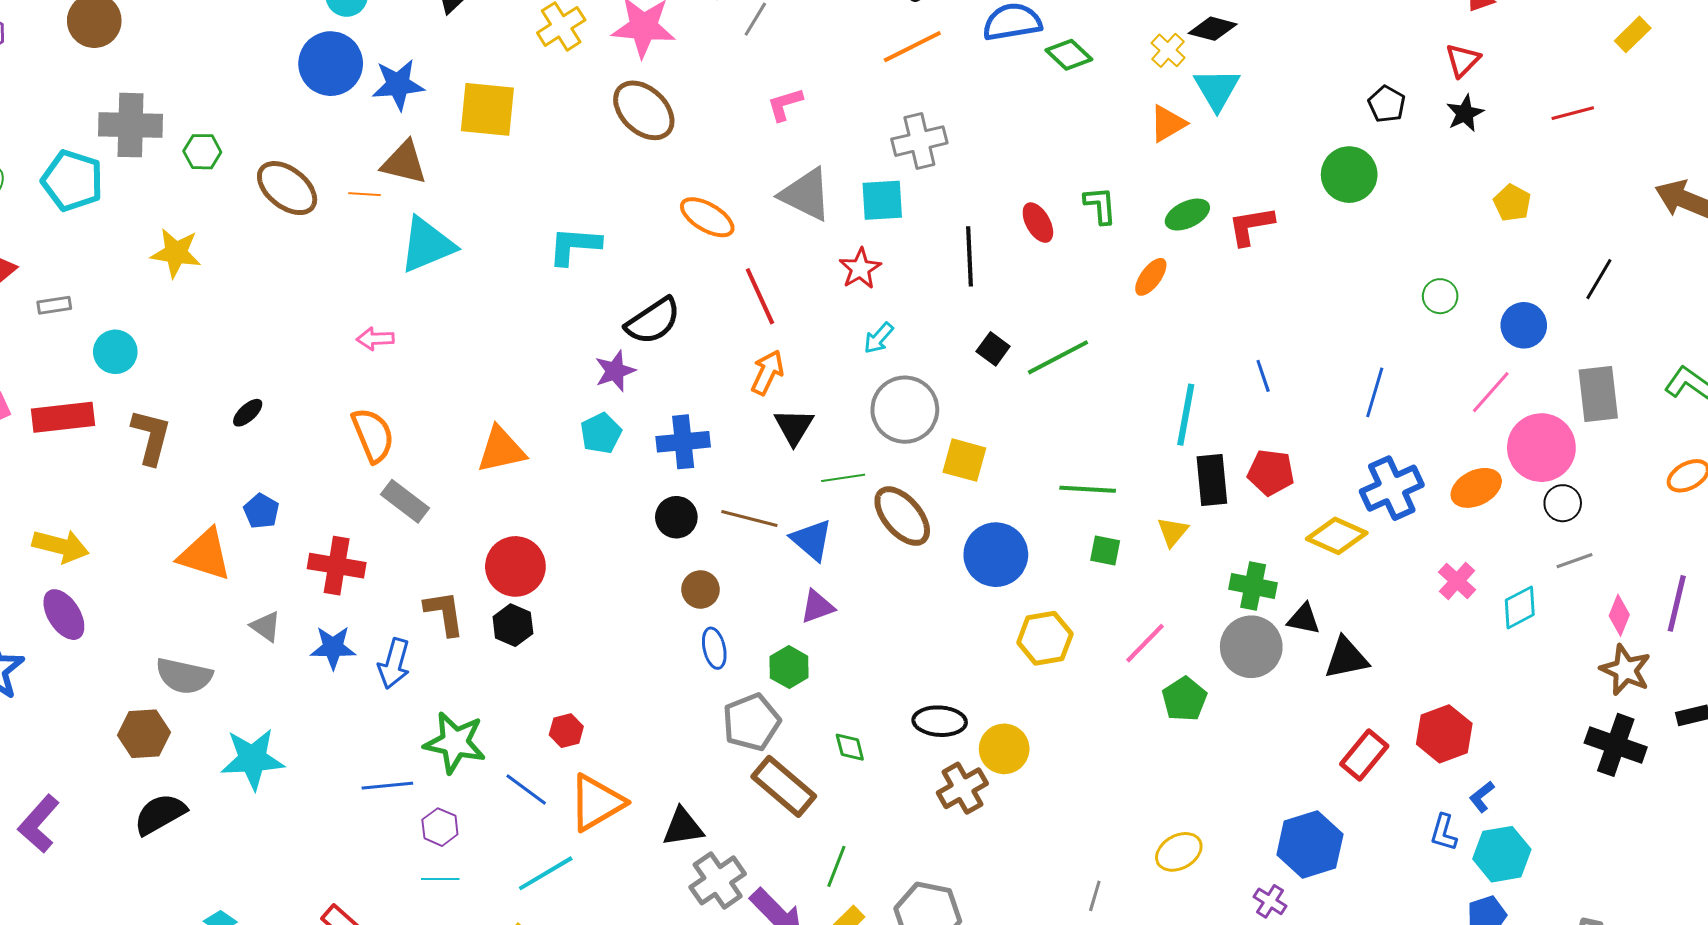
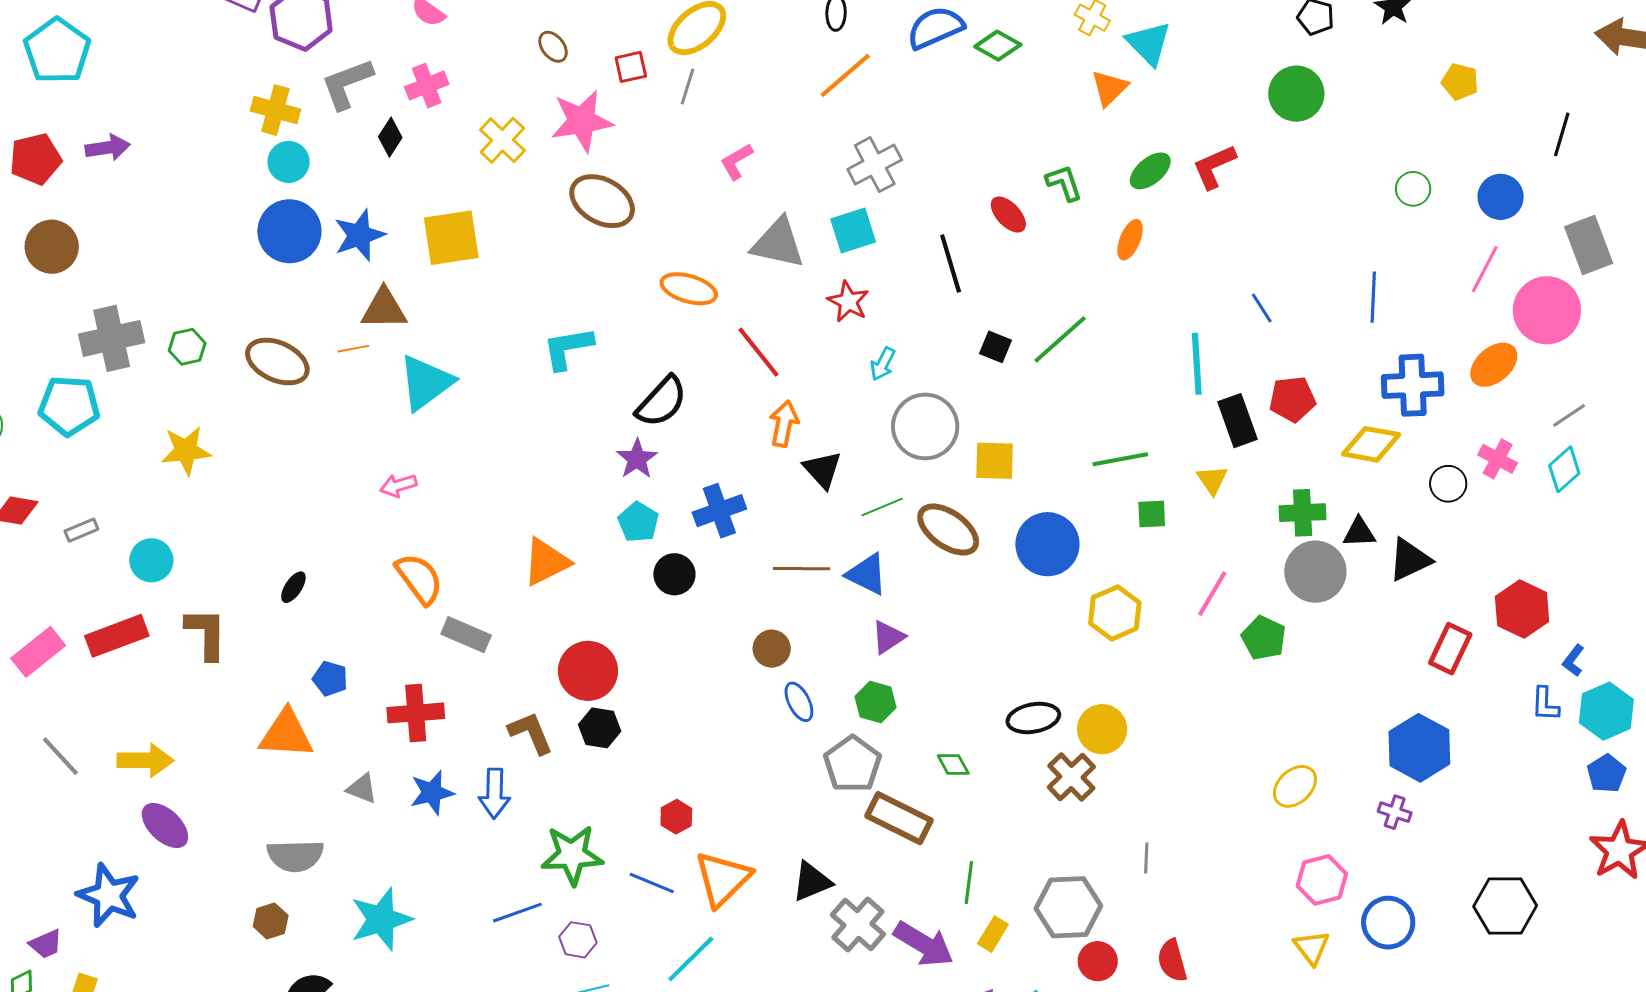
blue cross: (1392, 488) -> (1413, 385), turned 36
black circle: (1563, 503) -> (1448, 484), moved
black circle: (676, 517) -> (674, 574), moved
gray line: (1575, 561) -> (1569, 415), moved
brown hexagon: (144, 734) -> (271, 921), size x0.7
gray line: (1095, 896) -> (1146, 858), moved

